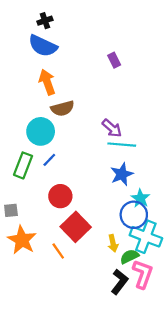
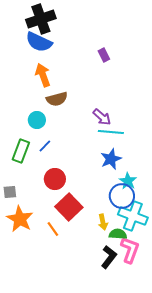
black cross: (45, 21) -> (41, 19), size x2.0
cyan circle: (41, 131) -> (37, 120), size x0.7
green semicircle: (129, 256) -> (118, 234), turned 30

